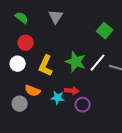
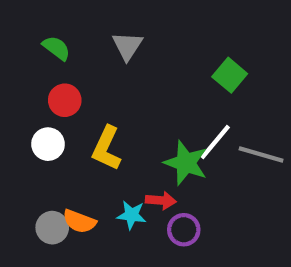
green star: (76, 62) -> (186, 163), moved
orange semicircle: (33, 91) -> (79, 221), moved

